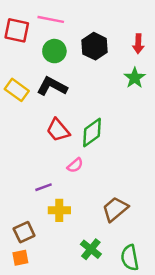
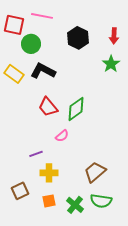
green circle: (54, 51) -> (31, 44), moved
orange square: (20, 258) -> (49, 201), moved
green semicircle: (130, 258) -> (101, 201), moved, turned -70

